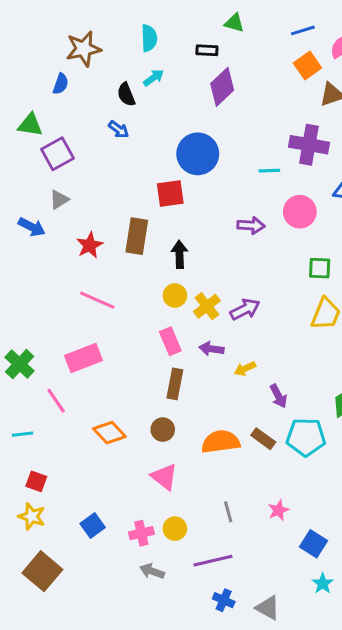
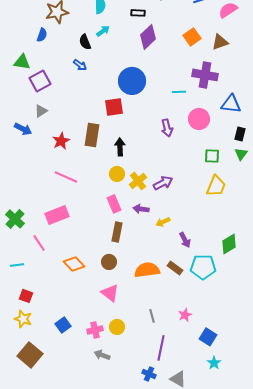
orange square: (307, 65) -> (192, 37), moved
purple arrow: (251, 225) -> (167, 128), turned 72
purple line: (213, 561) -> (161, 348), moved, turned -65

